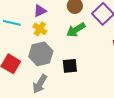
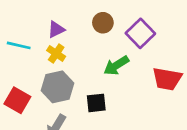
green arrow: (76, 30) -> (116, 65), moved

